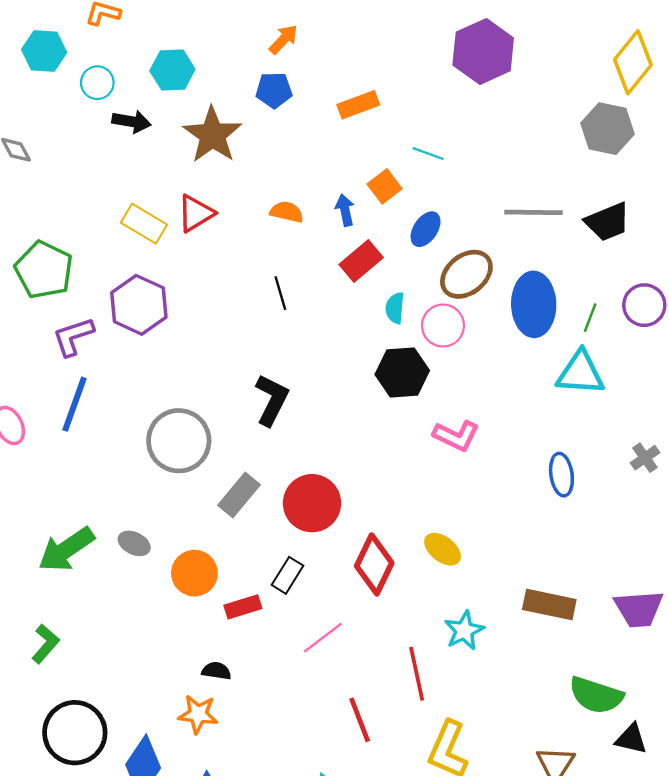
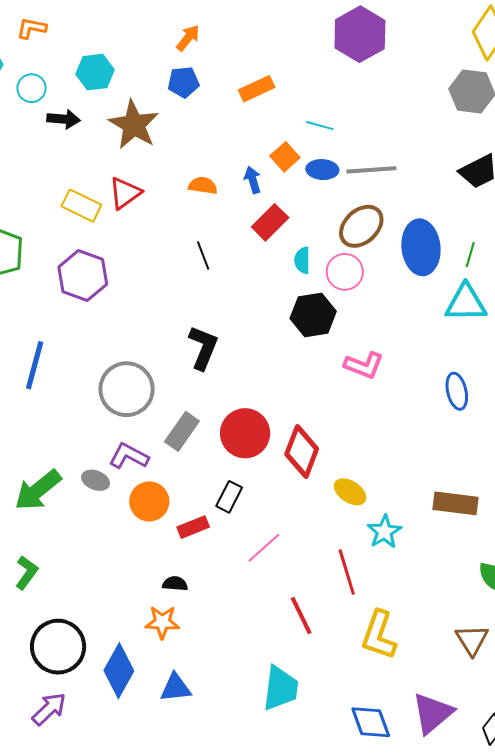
gray line: (534, 212) -> (371, 170), moved
blue ellipse: (426, 229) -> (322, 170), moved, turned 64
purple L-shape: (73, 337) -> (129, 456), moved, turned 51
yellow ellipse: (443, 549) -> (350, 492), moved
red diamond: (374, 564) -> (302, 451), moved

